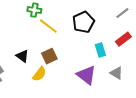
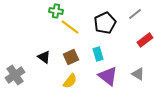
gray line: (122, 13) -> (135, 14), moved
cyan rectangle: (100, 50) -> (98, 54), moved
yellow semicircle: (39, 74) -> (70, 81), moved

